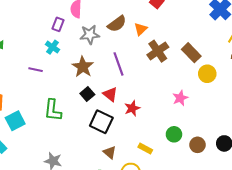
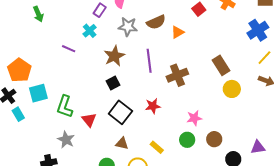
brown cross: (158, 51) -> (177, 75), moved
red triangle: (110, 94) -> (89, 120), moved
pink star: (180, 98) -> (194, 118), moved
green L-shape: (53, 110) -> (65, 107), moved
brown circle: (198, 145) -> (214, 139), moved
brown triangle: (110, 152) -> (122, 143), turned -40

